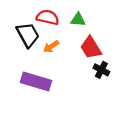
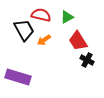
green triangle: (78, 20) -> (67, 17), turned -32
purple rectangle: (36, 82) -> (18, 77), moved

